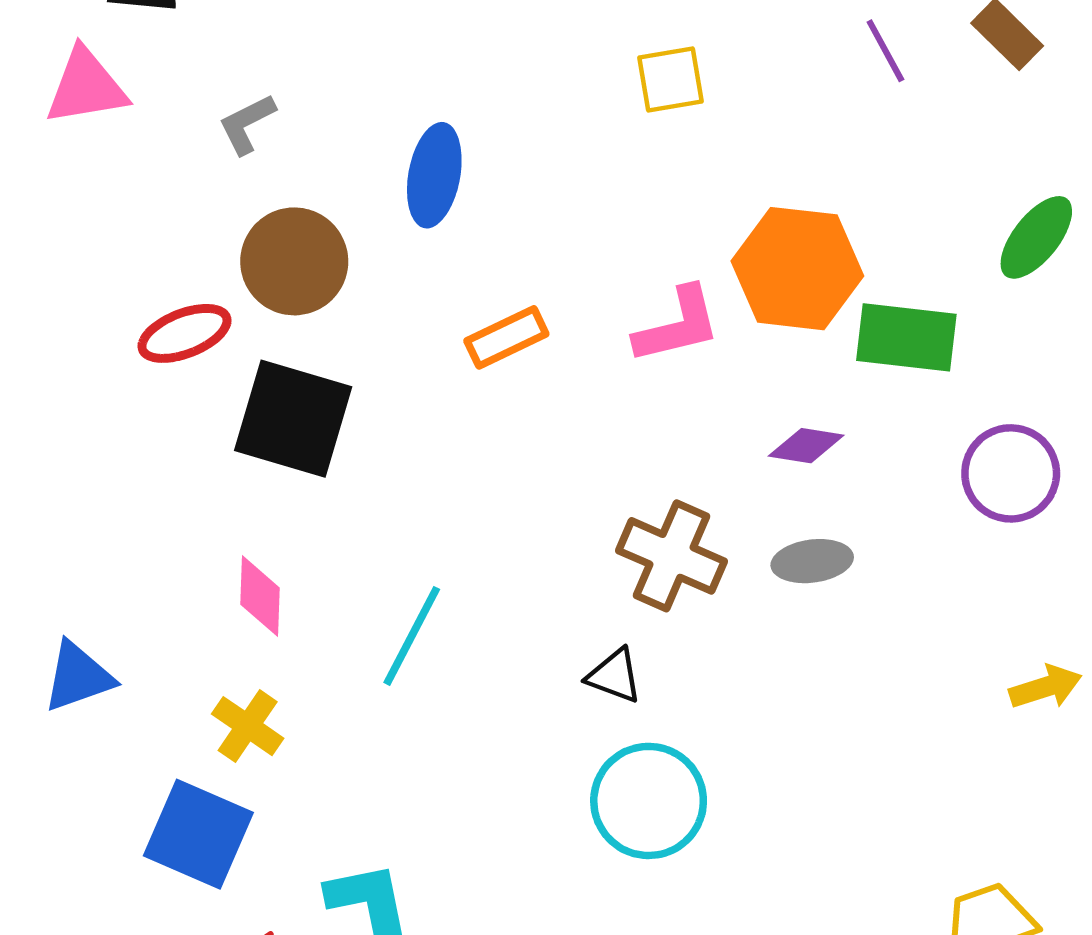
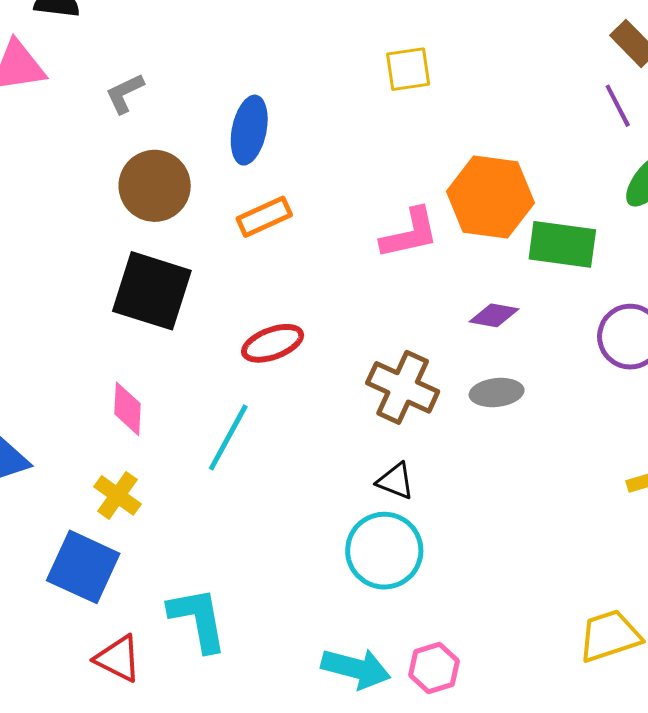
purple line: (885, 51) -> (618, 106), moved
red ellipse: (184, 333) -> (273, 343), moved
orange rectangle: (506, 337) -> (264, 217), moved
black triangle: (614, 676) -> (395, 481), moved

